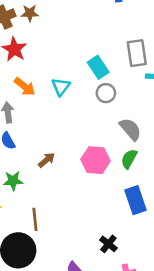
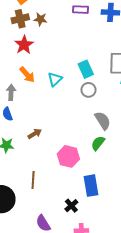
pink hexagon: (96, 160) -> (68, 156), moved
blue rectangle: (136, 200) -> (91, 186), moved
brown line: (35, 219) -> (33, 180), moved

